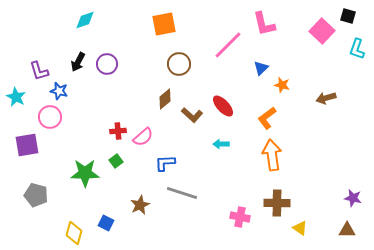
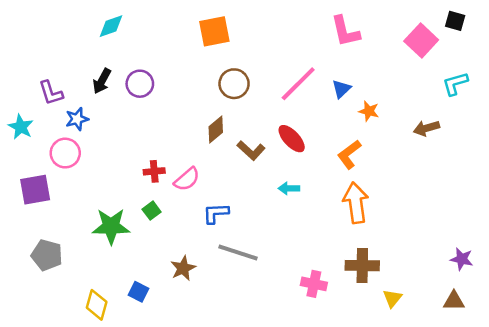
pink line: (228, 45) -> (298, 84), moved
cyan L-shape: (357, 49) -> (455, 84), moved, turned 55
blue star: (59, 91) -> (77, 119), turned -30
yellow triangle: (300, 228) -> (392, 298), turned 35

